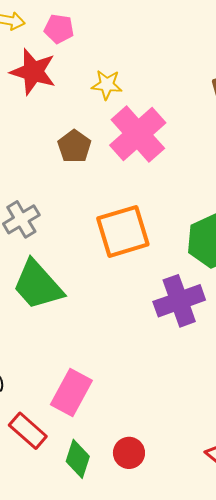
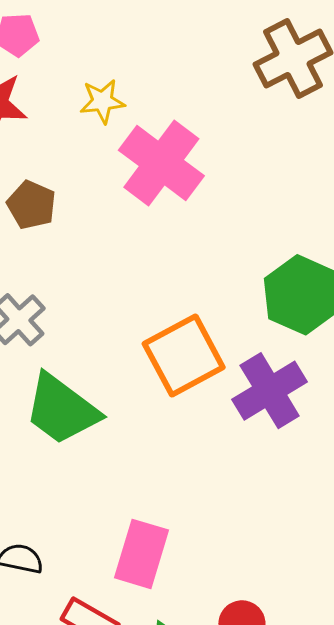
brown pentagon: (74, 146) -> (31, 205), moved
orange square: (123, 231) -> (184, 355), moved

